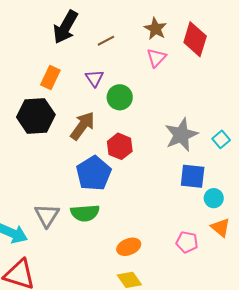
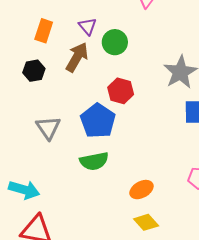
black hexagon: (36, 116) -> (34, 71), size x0.6
brown arrow: (83, 126) -> (77, 57), moved
gray triangle: (47, 215) -> (48, 128), moved

